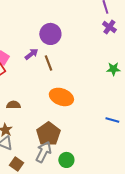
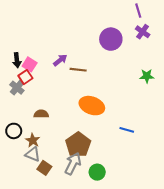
purple circle: (50, 34) -> (111, 39), moved
brown line: (48, 63) -> (78, 70), turned -63
blue line: (112, 120) -> (127, 130), moved
brown square: (16, 164) -> (44, 168), moved

